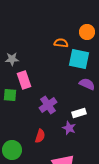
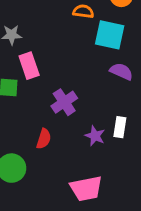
white rectangle: (79, 113) -> (120, 127), moved, turned -64
red semicircle: (40, 136) -> (44, 139), moved

